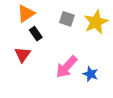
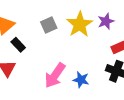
gray square: (67, 19) -> (49, 25), turned -35

